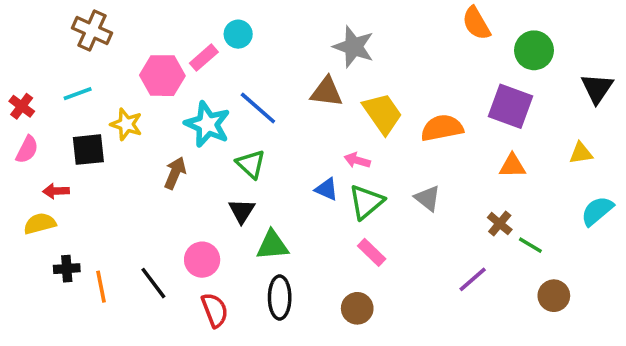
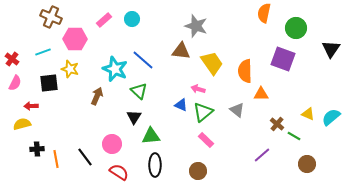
orange semicircle: (476, 23) -> (264, 13), turned 42
pink rectangle: (204, 58) -> (104, 20), moved
pink hexagon: (162, 76) -> (75, 39), moved
orange semicircle: (442, 128) -> (245, 71), turned -80
yellow triangle: (581, 153) -> (308, 114), moved, turned 32
orange triangle: (512, 166) -> (261, 94), moved
red semicircle: (215, 310) -> (119, 172), turned -36

